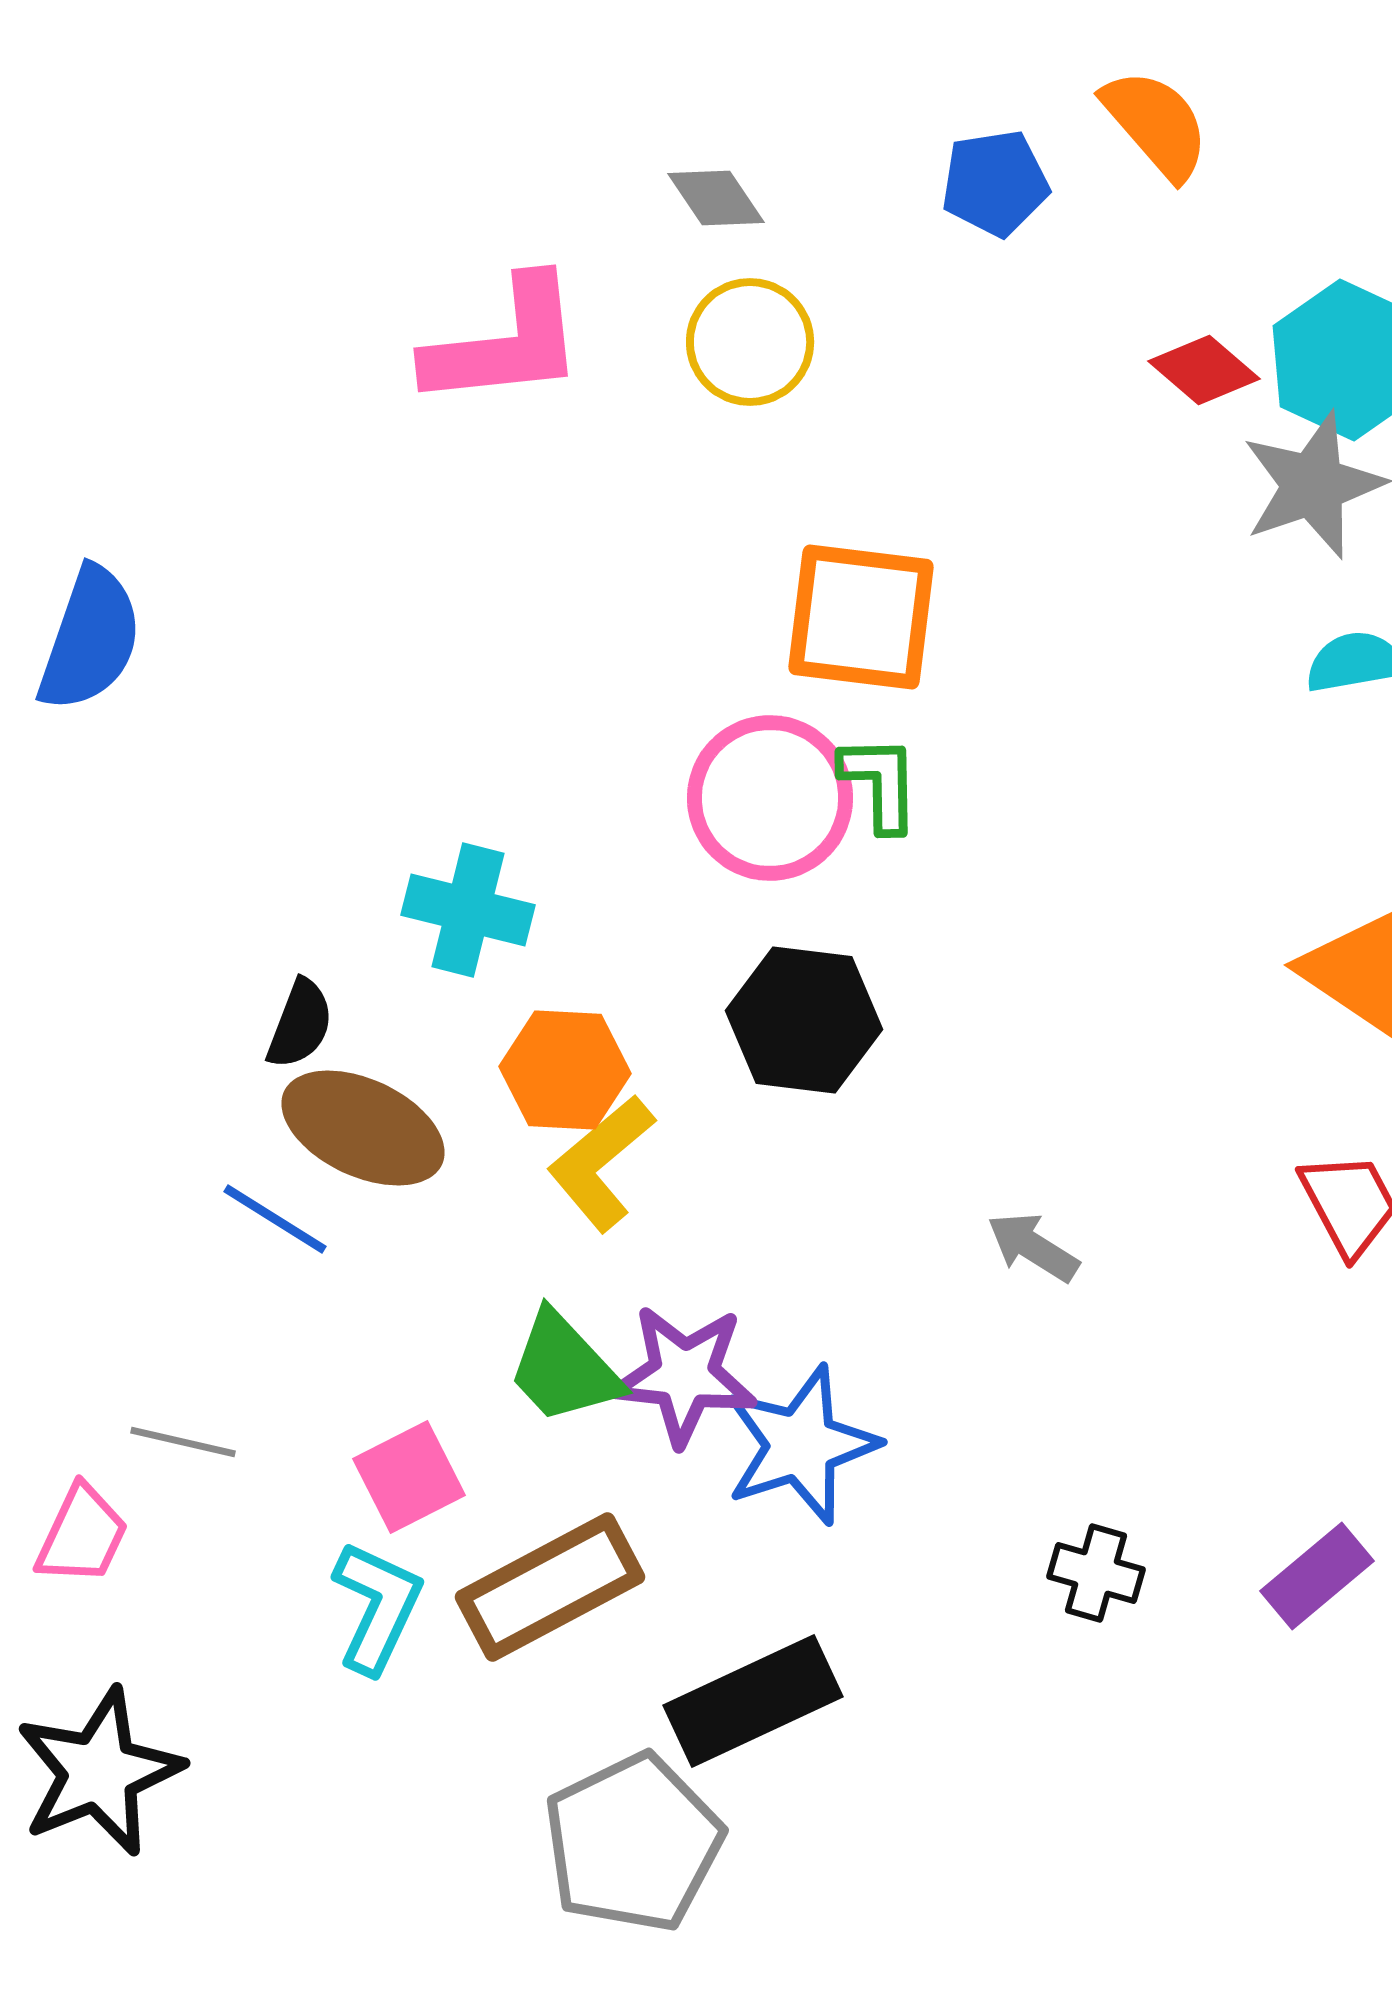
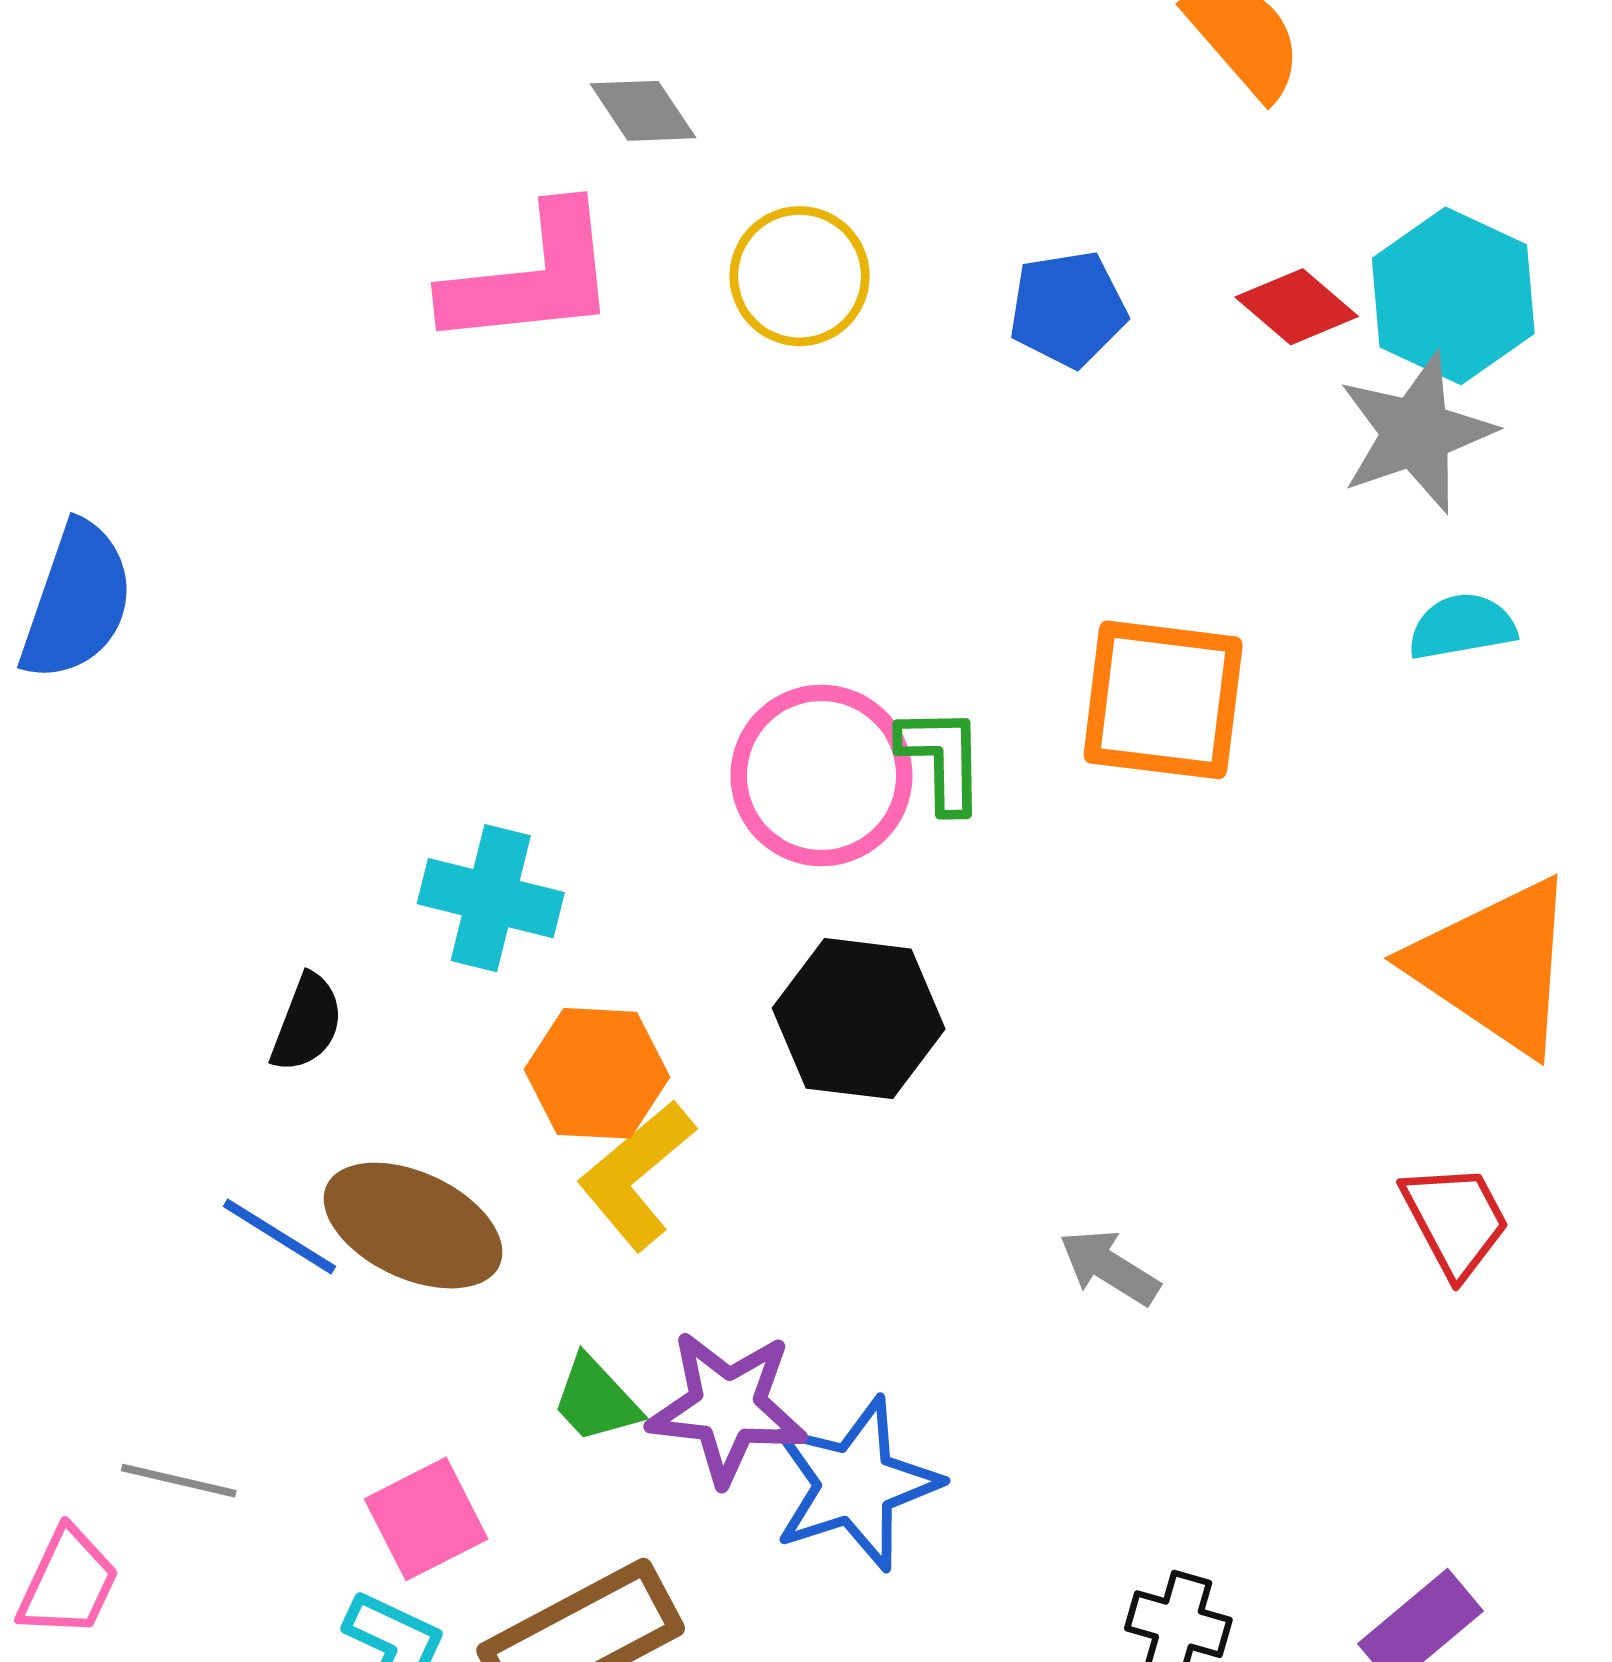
blue pentagon: (995, 183) -> (1068, 309), moved
gray diamond: (716, 198) -> (643, 111), moved
orange square: (861, 617) -> (1163, 700), moved
brown ellipse: (363, 1128) -> (413, 1226), moved
green trapezoid: (564, 1368) -> (596, 1400), size x0.7

